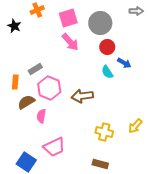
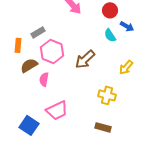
brown arrow: (82, 96) -> (85, 59), turned -35
yellow arrow: (135, 126) -> (126, 67), moved

